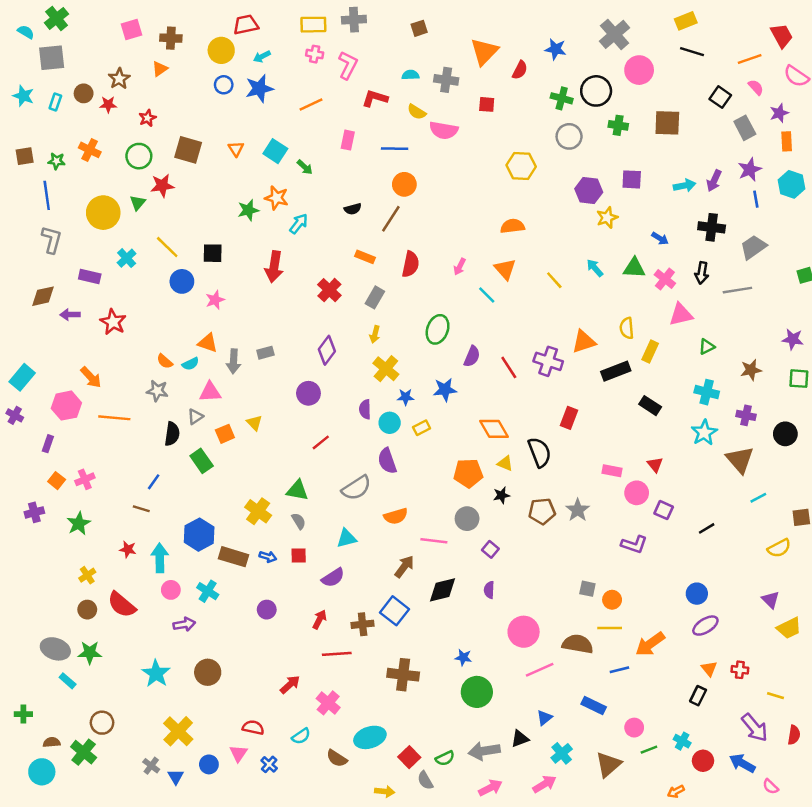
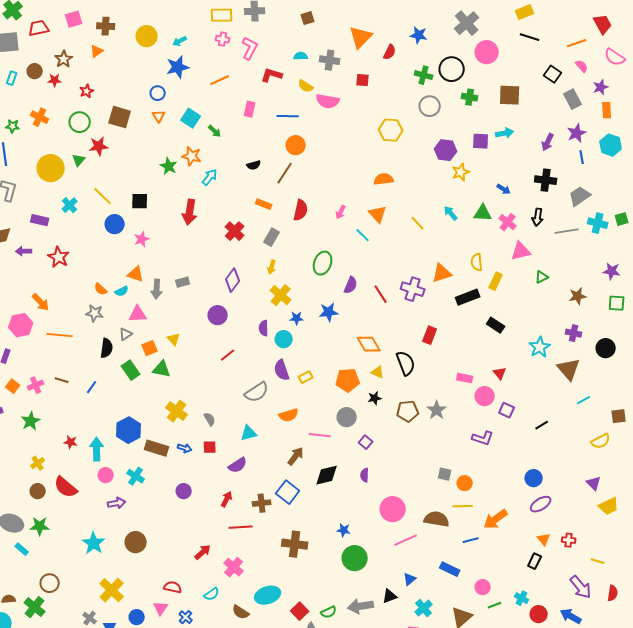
red trapezoid: (246, 25) -> (39, 28), moved
blue circle: (224, 85) -> (158, 93), moved
cyan arrow: (685, 186) -> (505, 133), moved
green star: (248, 210) -> (169, 166), turned -30
cyan cross: (707, 392) -> (598, 223), moved
yellow rectangle: (422, 428) -> (306, 377), moved
green triangle: (297, 490) -> (162, 369), moved
brown line: (141, 509) -> (62, 380), moved

